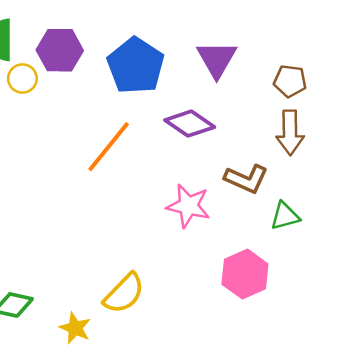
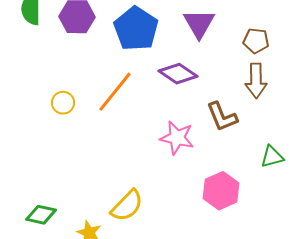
yellow circle: (22, 78) -> (63, 103), moved
brown L-shape: (246, 179) -> (222, 117), turned 44
green triangle: (285, 216) -> (272, 157), moved

